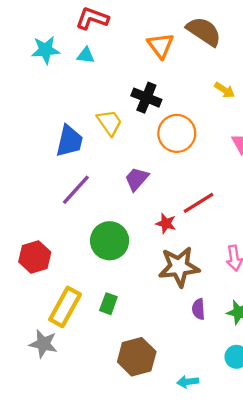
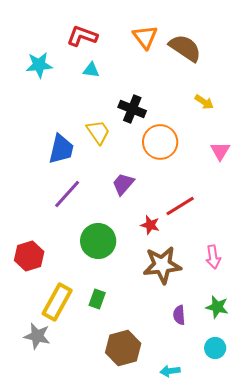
orange triangle: (161, 46) -> (145, 37), moved
cyan triangle: (86, 55) -> (91, 70), moved
purple semicircle: (198, 309) -> (179, 315), moved

